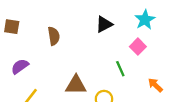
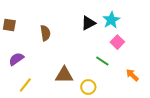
cyan star: (145, 20) -> (111, 20), moved
green line: (120, 69) -> (102, 61), turned -32

